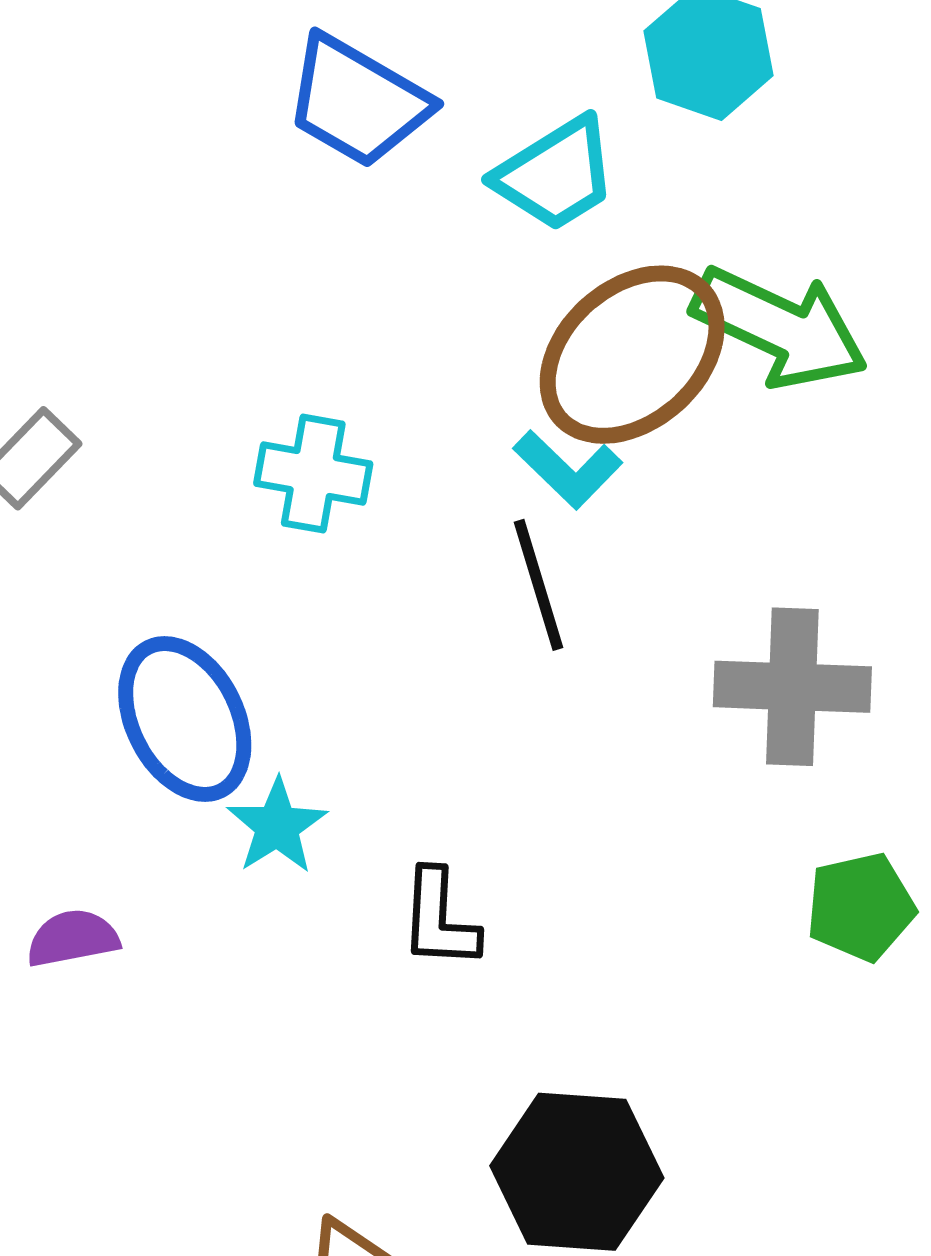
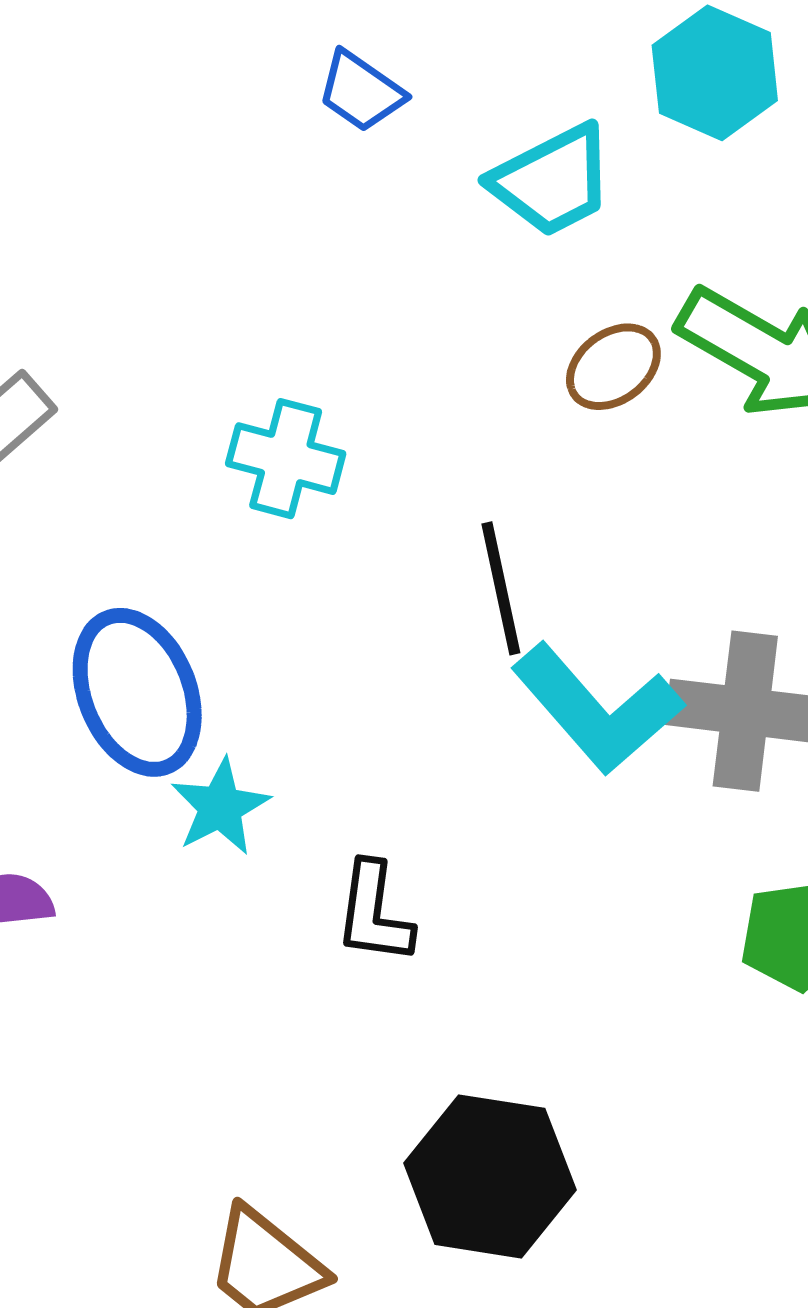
blue trapezoid: (357, 101) -> (361, 91), size x0.6
brown ellipse: (632, 355) -> (613, 367), size x0.5
cyan L-shape: (568, 469) -> (597, 709), moved, size x1.6

